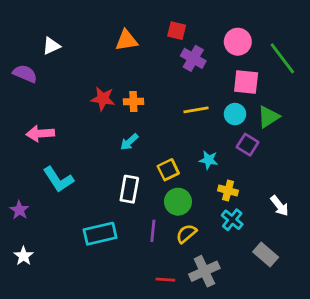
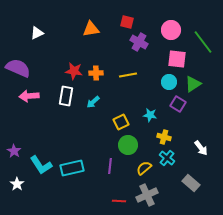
purple semicircle: (25, 74) -> (18, 68), moved, size x1.4
yellow line: (196, 110) -> (128, 75), moved
cyan L-shape: (58, 179) -> (41, 165), moved
white rectangle: (129, 189) -> (66, 96), moved
yellow semicircle: (186, 234) -> (144, 168), moved

